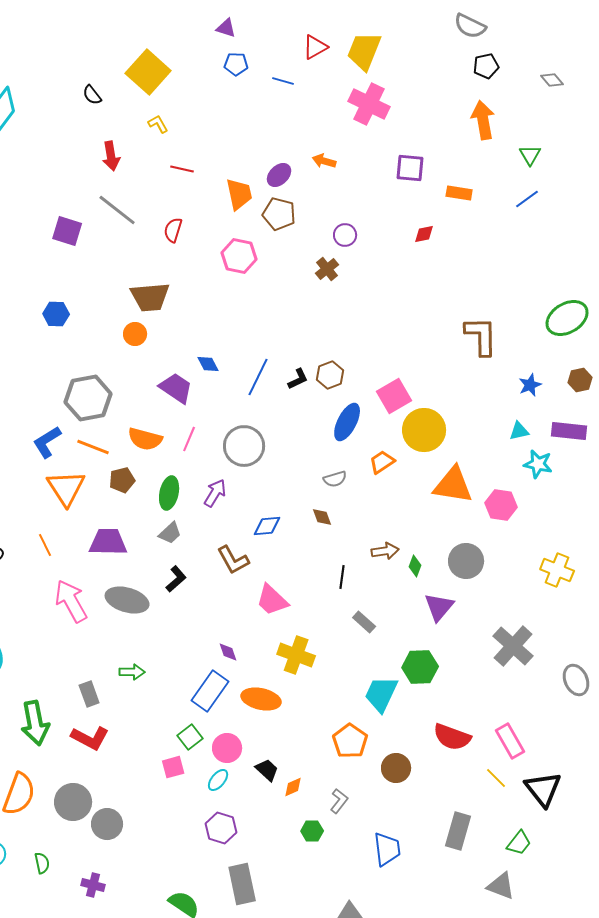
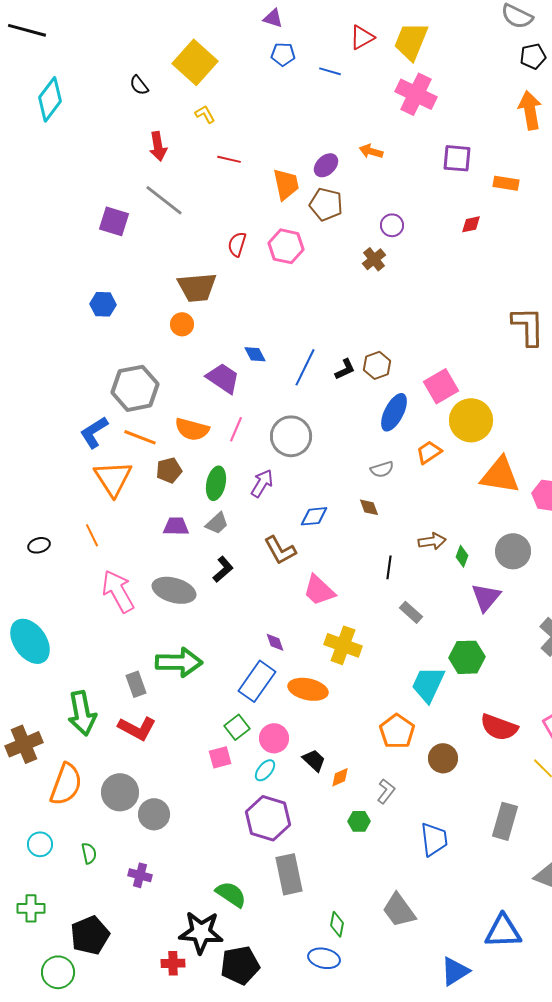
red semicircle: (173, 230) -> (237, 244), moved
purple trapezoid: (108, 542) -> (176, 526), moved, size x0.7
green arrow: (132, 672) -> (179, 662), size x1.8
purple hexagon: (221, 828) -> (268, 818), size x1.4

